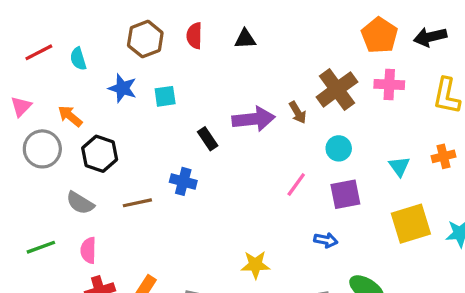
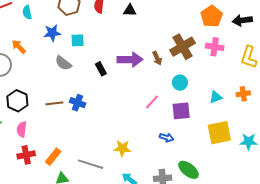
blue star: (122, 88) -> (52, 33), turned -30
black hexagon: (100, 154) -> (17, 101), moved
cyan triangle: (399, 166) -> (216, 97), turned 40
blue cross: (183, 181) -> (78, 103), moved
gray semicircle: (80, 203) -> (63, 63), moved

